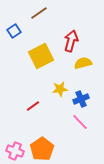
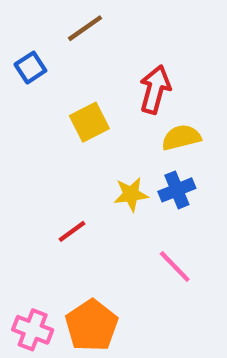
yellow square: (41, 56) -> (89, 122), size x0.7
blue cross: (81, 99) -> (177, 190), moved

